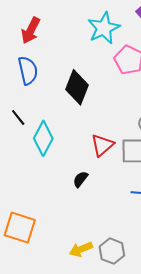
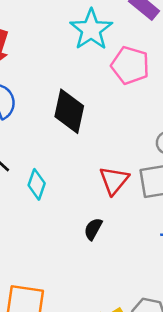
cyan diamond: (43, 138) -> (37, 184), size x0.7

